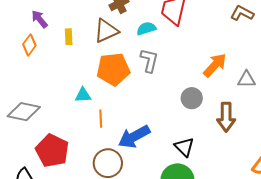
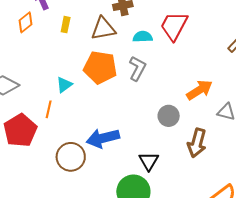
cyan triangle: (83, 95) -> (64, 85), turned -48
orange line: (101, 119) -> (49, 109), moved

